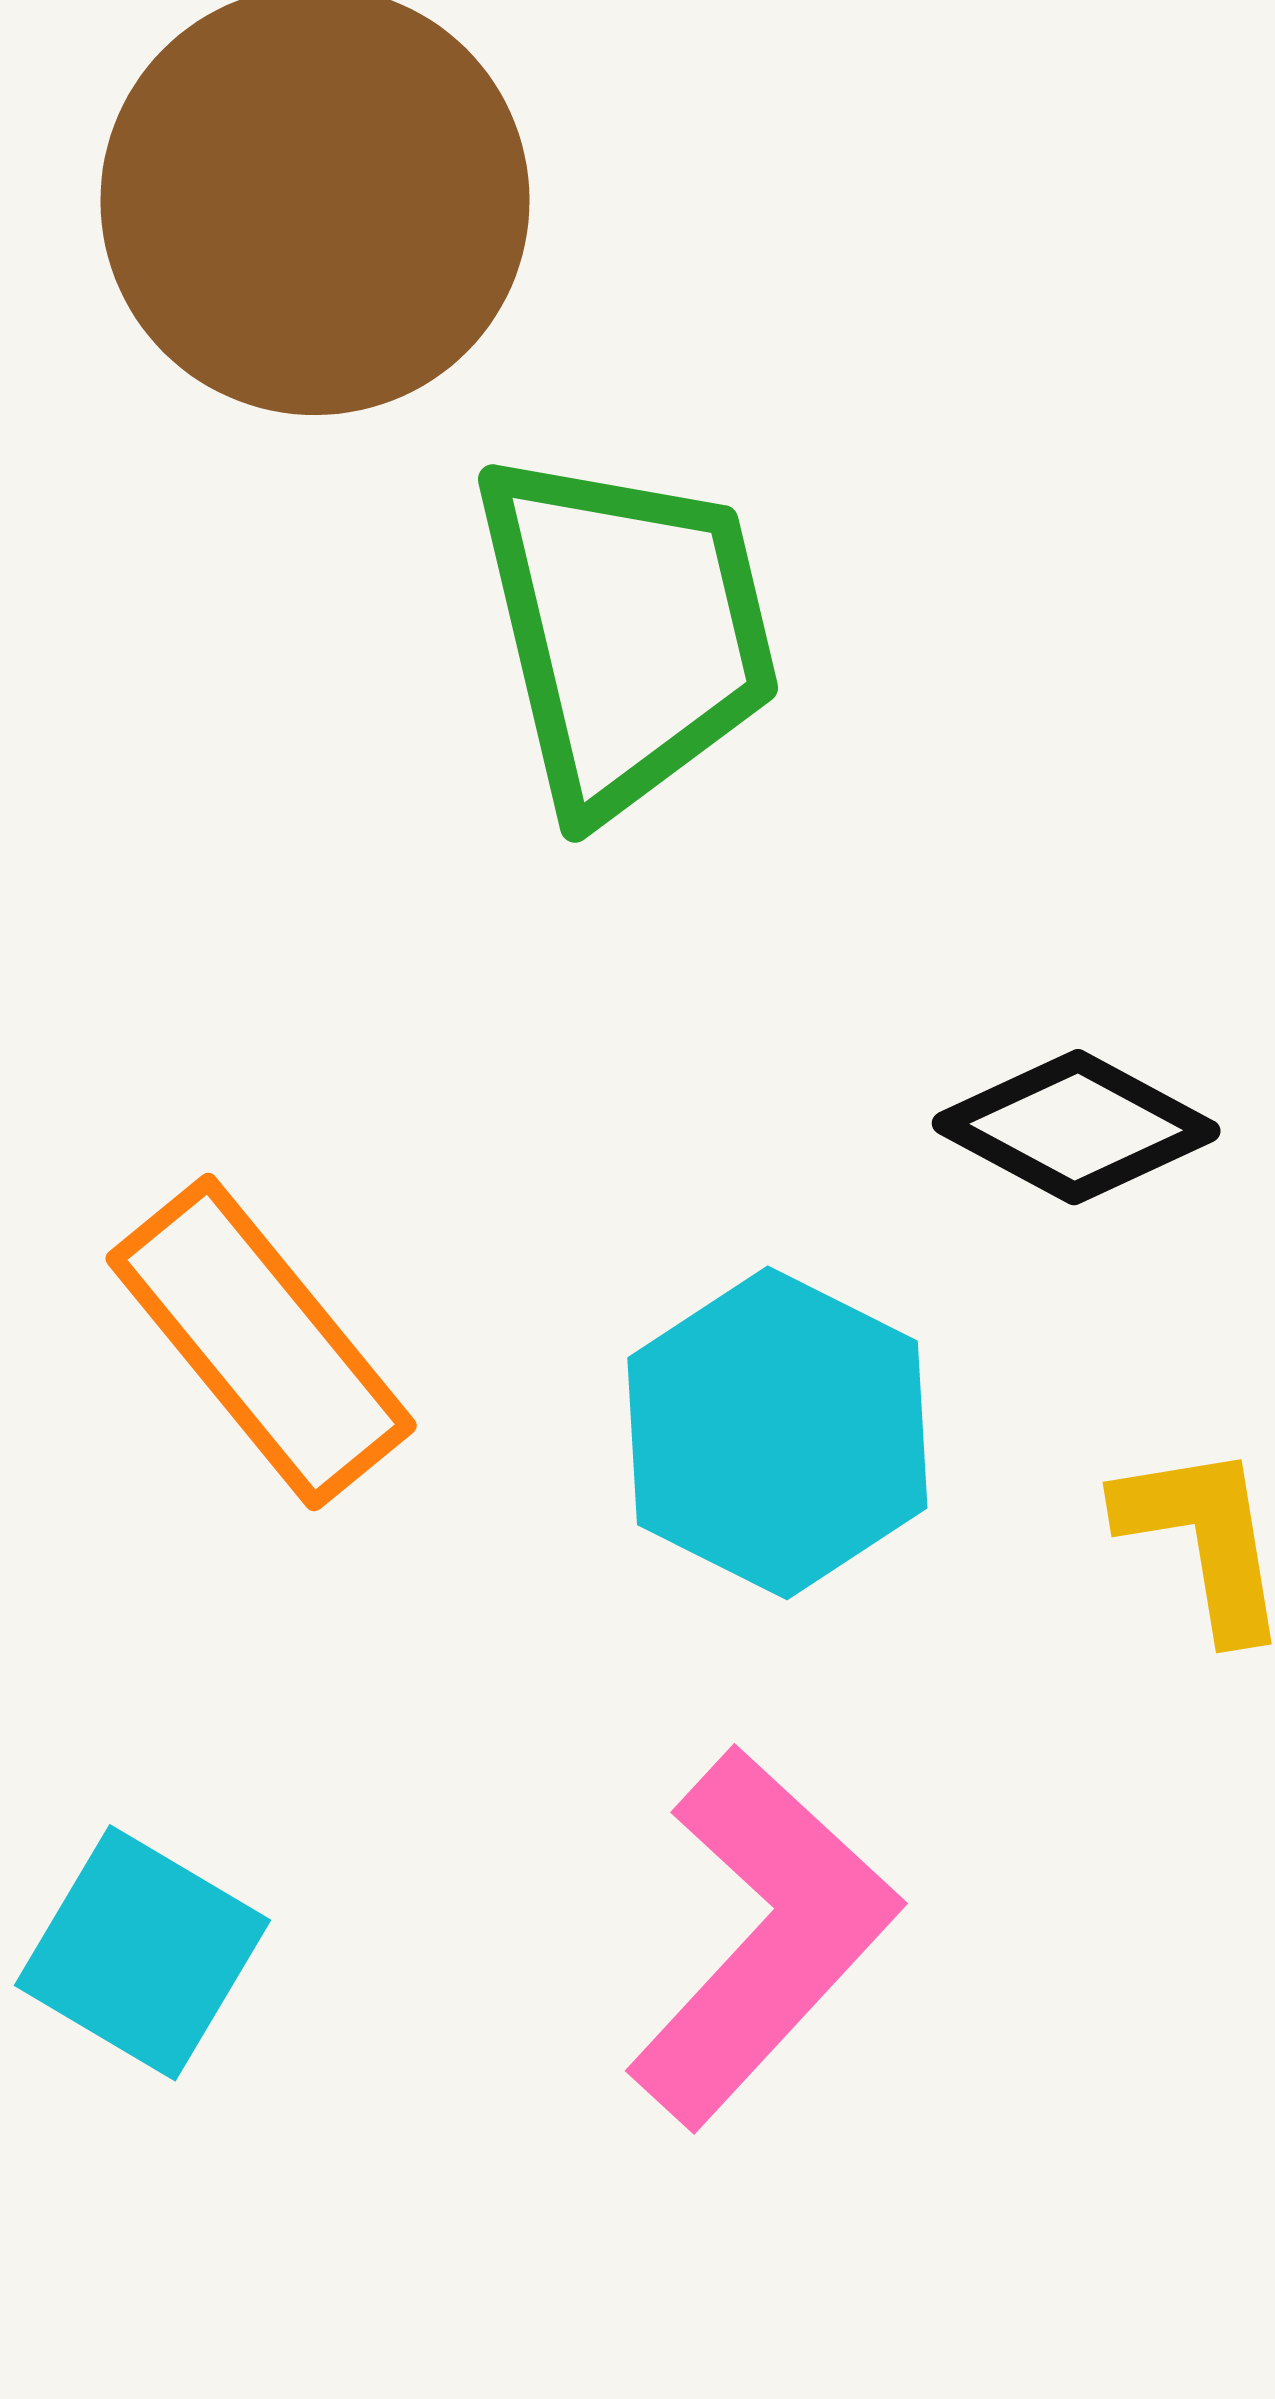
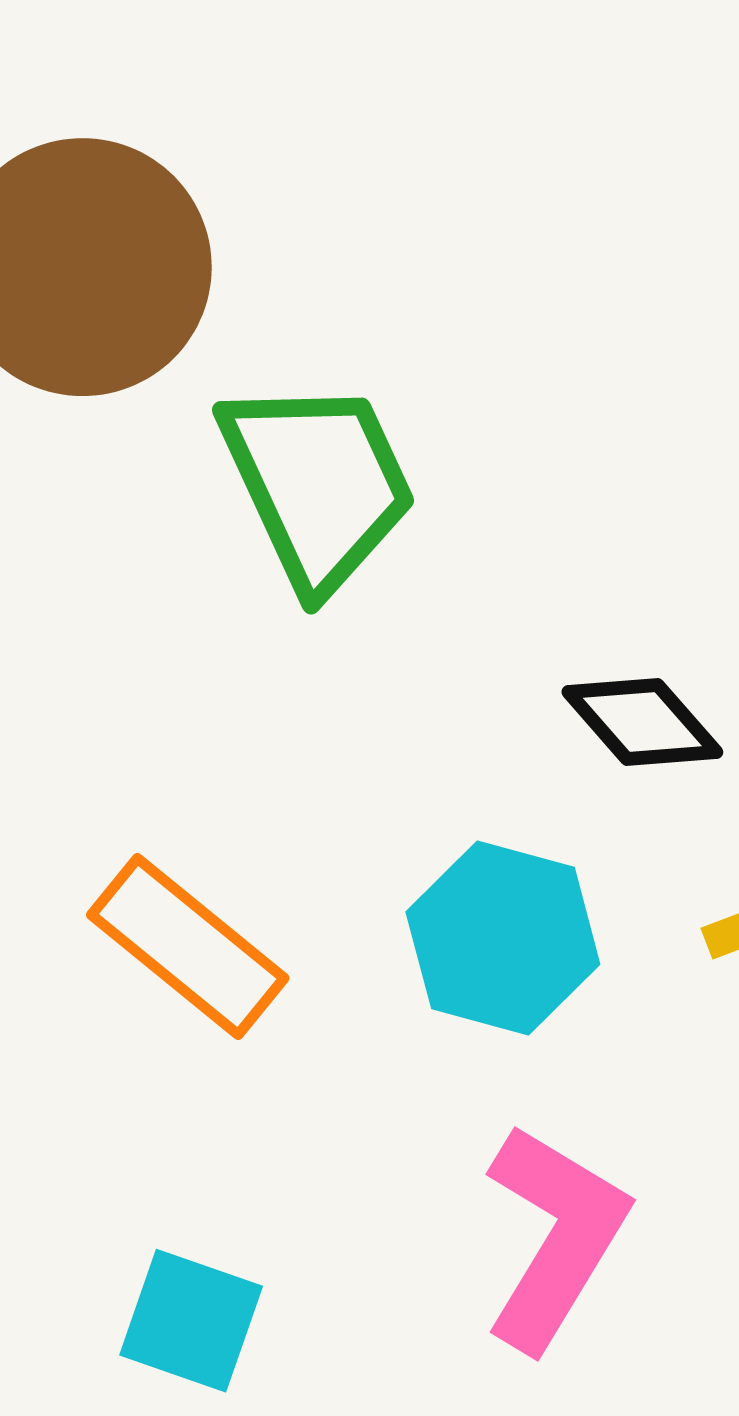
black diamond: (1076, 1127) -> (642, 722), turned 32

